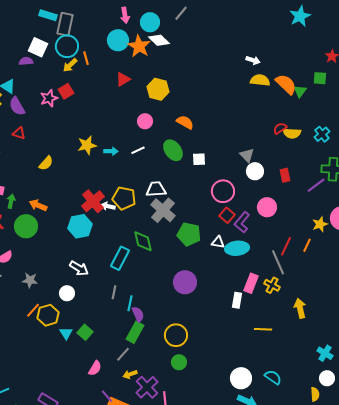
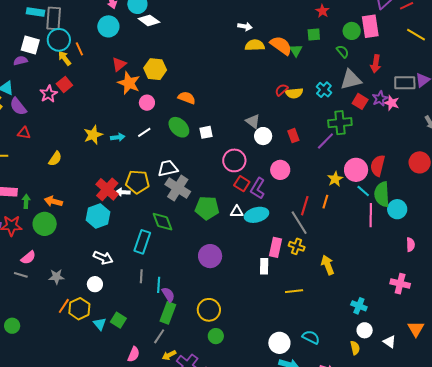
orange star: (139, 46) -> (129, 83), moved
yellow arrow: (70, 65) -> (65, 58), turned 105

